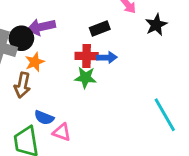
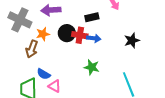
black star: (156, 25) -> (132, 40), moved
black circle: (21, 38) -> (67, 33), moved
green star: (85, 78) -> (92, 67), moved

